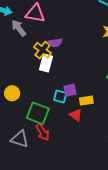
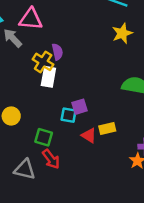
purple semicircle: (55, 43) -> (57, 52), turned -88
yellow rectangle: (86, 101) -> (107, 128), moved
green square: (38, 113) -> (44, 137), size x0.7

